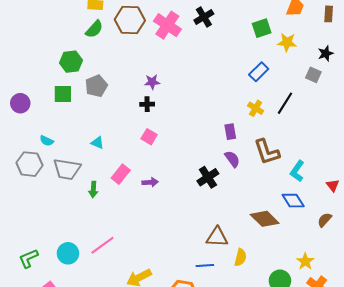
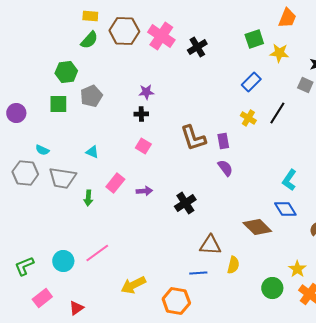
black cross: (204, 17) -> (197, 47), moved
brown L-shape: (267, 152) -> (193, 138), moved
black cross: (208, 177) -> (185, 203), moved

